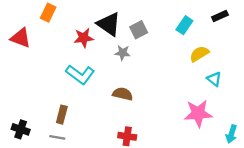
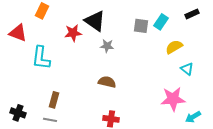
gray square: (139, 30) -> (141, 26), moved, turned 35
cyan L-shape: (80, 74) -> (41, 58), moved, turned 60
cyan arrow: (231, 134) -> (193, 117), moved, turned 42

